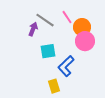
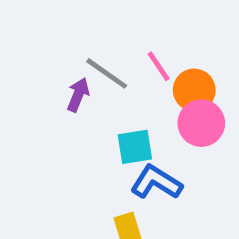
cyan square: (48, 51) -> (135, 147), moved
blue L-shape: (66, 66) -> (156, 182), turned 75

